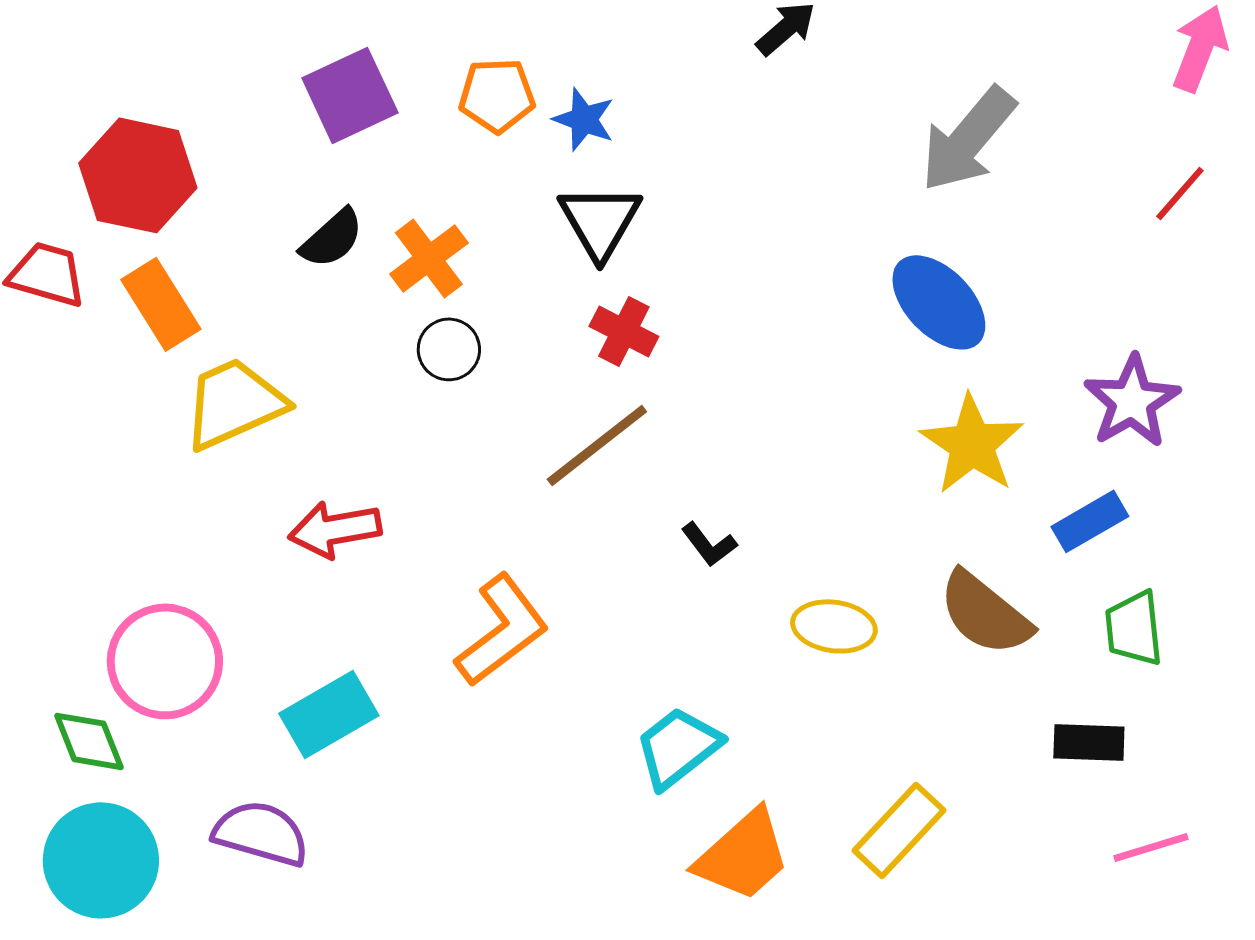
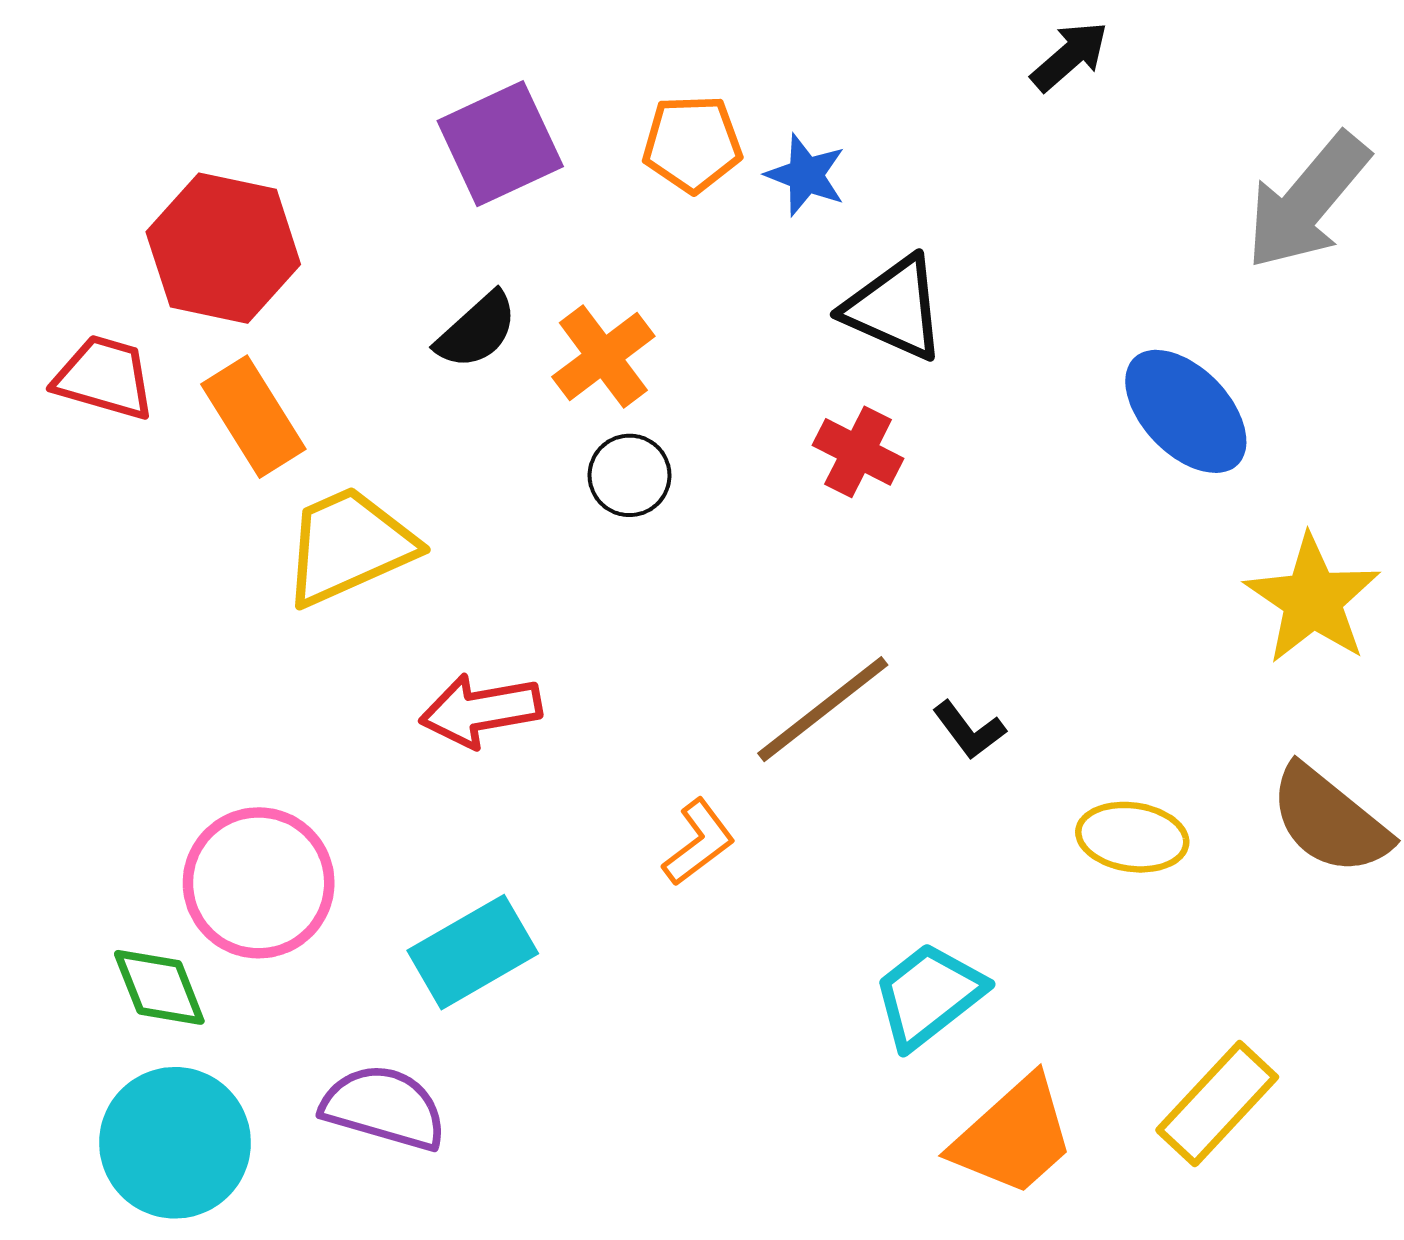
black triangle: (600, 221) -> (895, 308), moved, turned -36
blue ellipse: (939, 302) -> (1186, 411), moved
brown line: (597, 445) -> (823, 709), moved
orange L-shape: (502, 630) -> (699, 842), size x0.6

